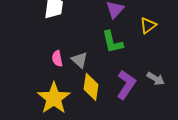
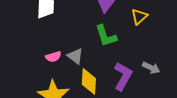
pink semicircle: (57, 59) -> (53, 57), turned -91

